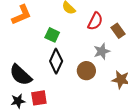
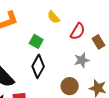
brown circle: (86, 71) -> (70, 86), moved

